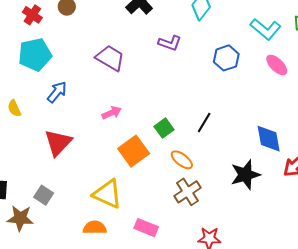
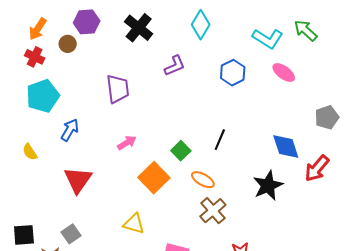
purple L-shape: (170, 43) -> (175, 66), turned -35
purple trapezoid: (110, 58) -> (118, 89), turned 60
yellow triangle: (107, 194) -> (134, 224), size x0.7
gray square: (44, 195) -> (71, 234), turned 30

